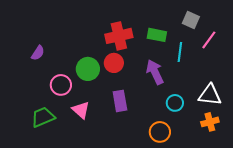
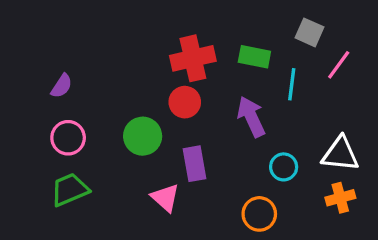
green circle: (88, 69) -> (143, 136), moved
pink circle: (61, 85) -> (68, 138), moved
pink triangle: (81, 110) -> (165, 198), moved

